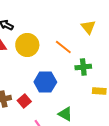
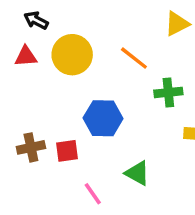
yellow triangle: (88, 27) -> (177, 24), turned 42
red square: (24, 101) -> (67, 151), turned 32

